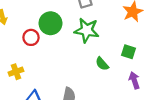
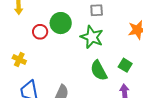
green semicircle: (102, 64) -> (99, 71), size x1.5
yellow cross: (16, 72) -> (19, 60), turned 32

